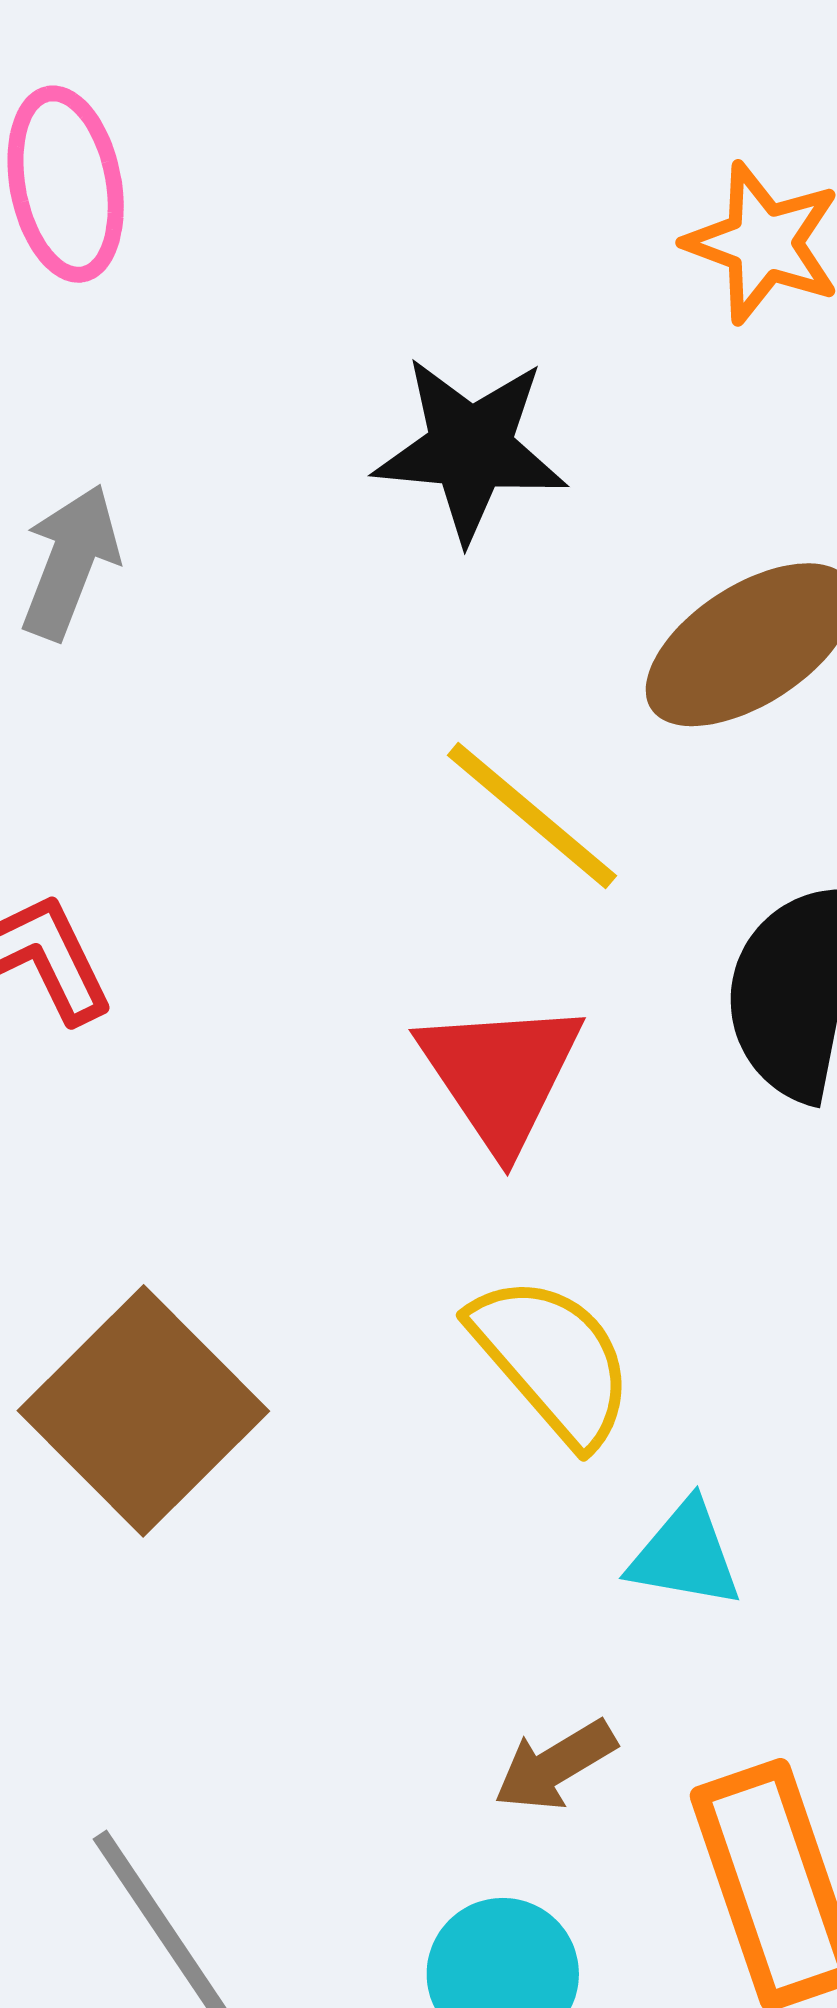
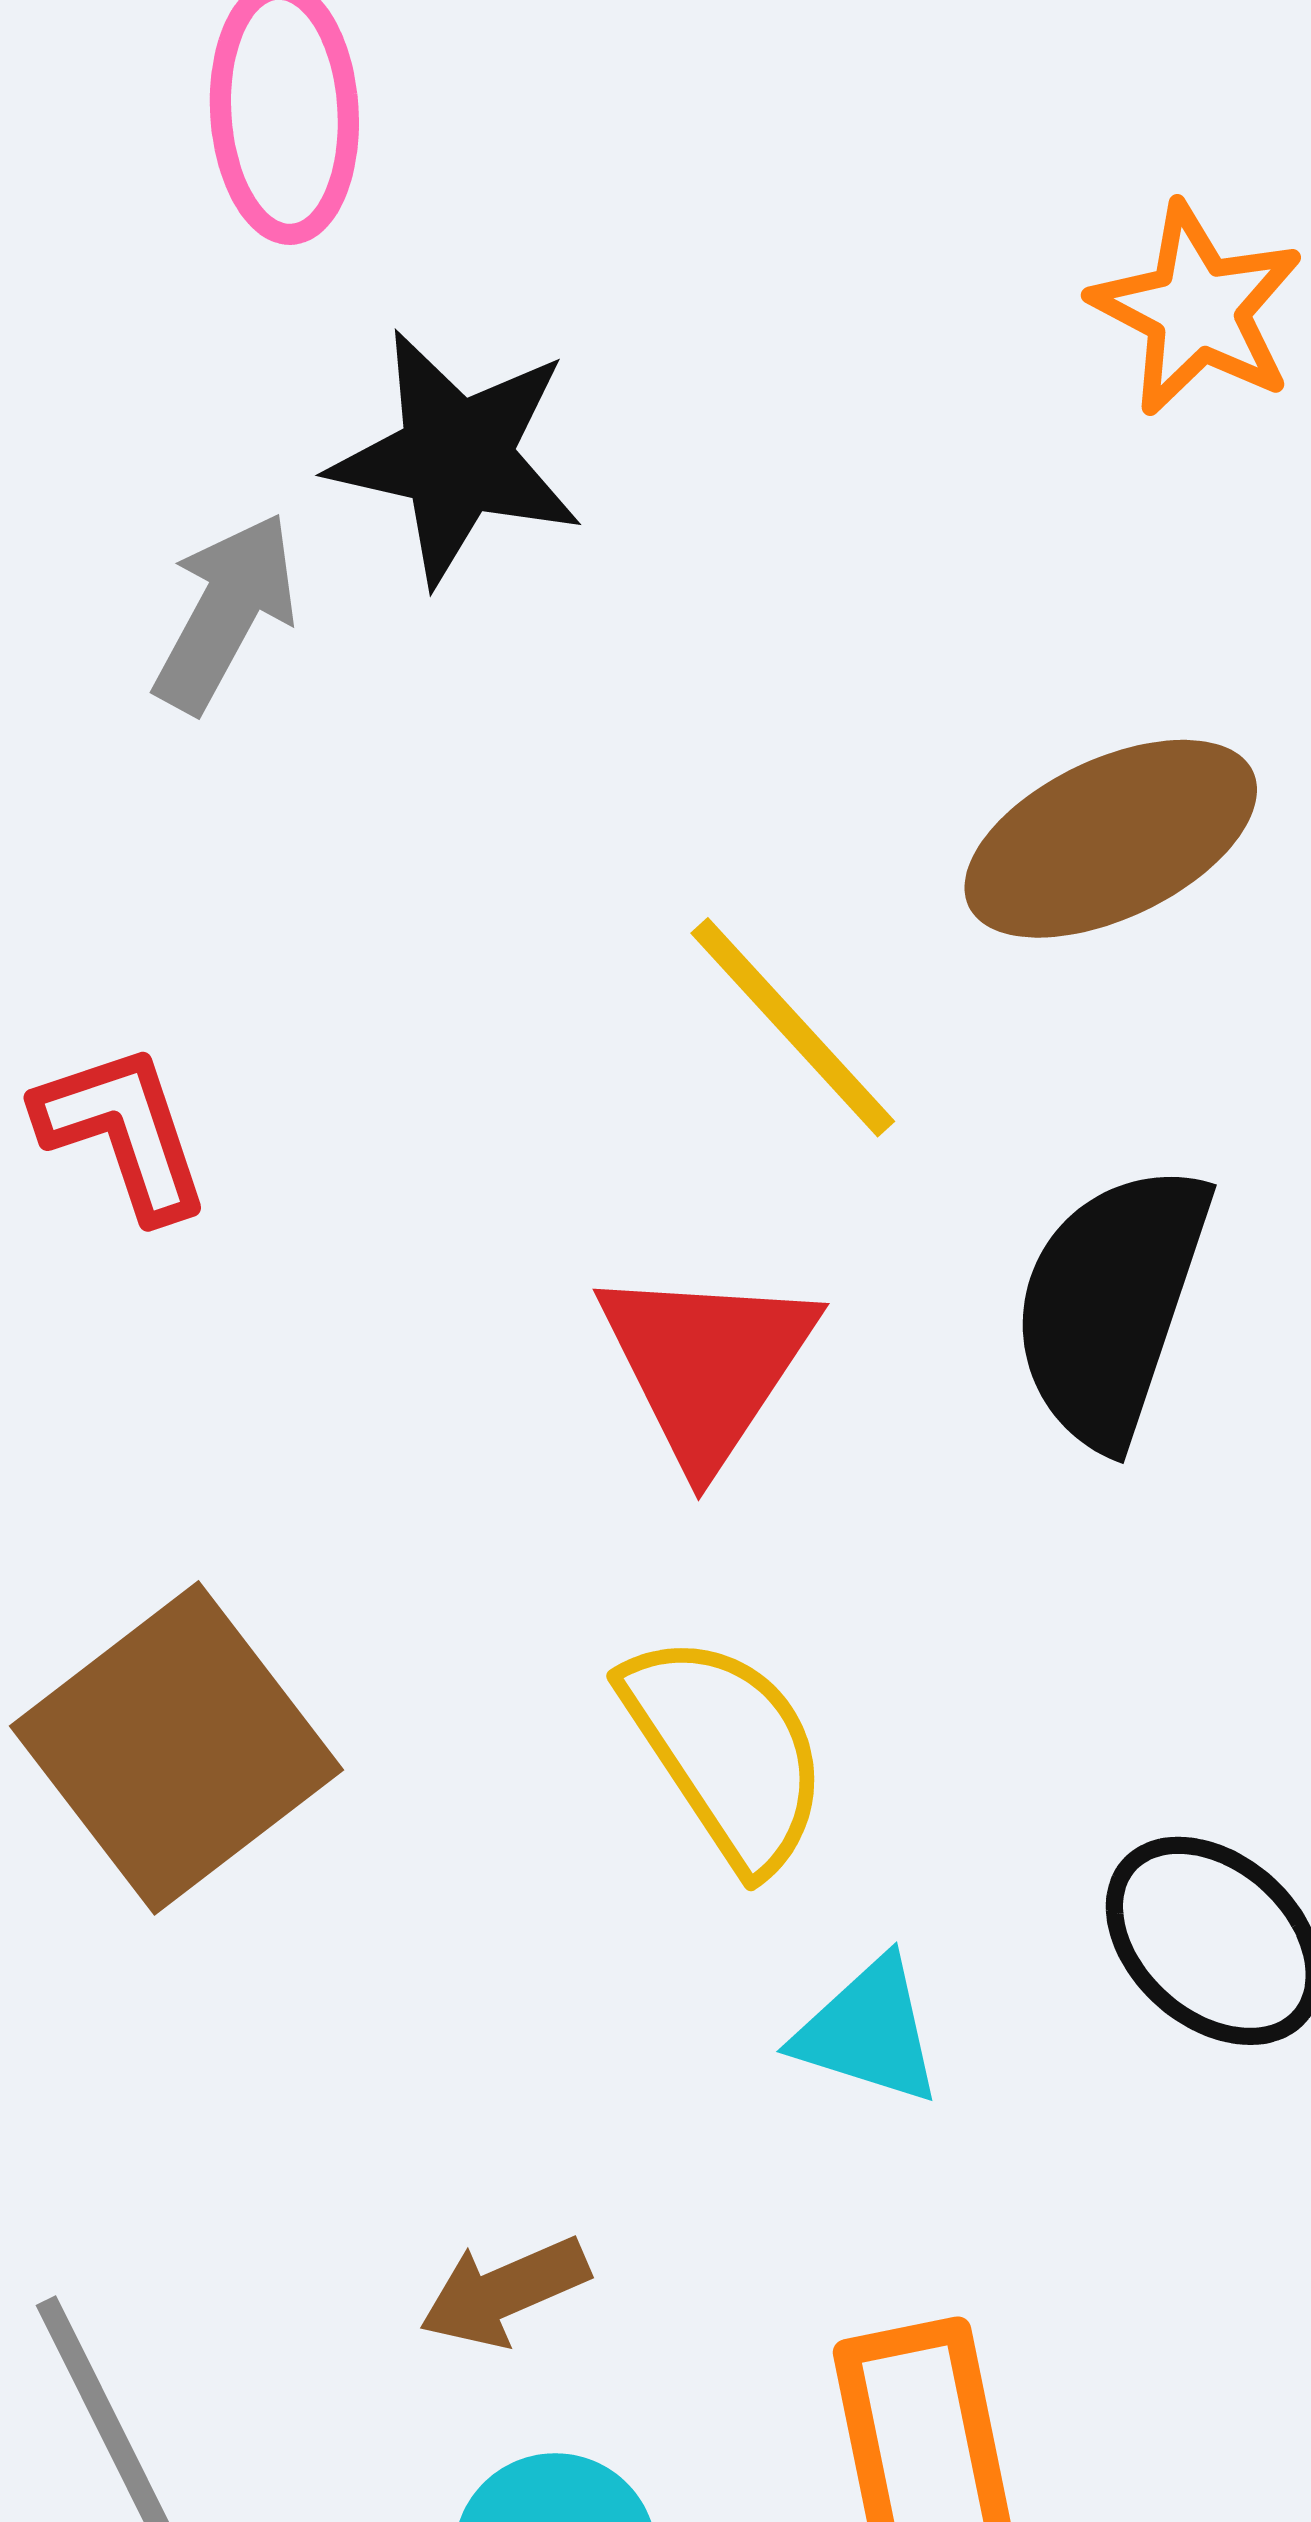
black star: (470, 449) -> (456, 457), moved
brown arrow: (555, 1765) -> (504, 2292), moved

